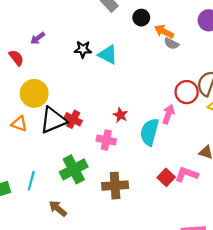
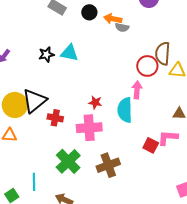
black triangle: (53, 120) -> (34, 101), moved
pink cross: (106, 140) -> (89, 128), size x1.4

